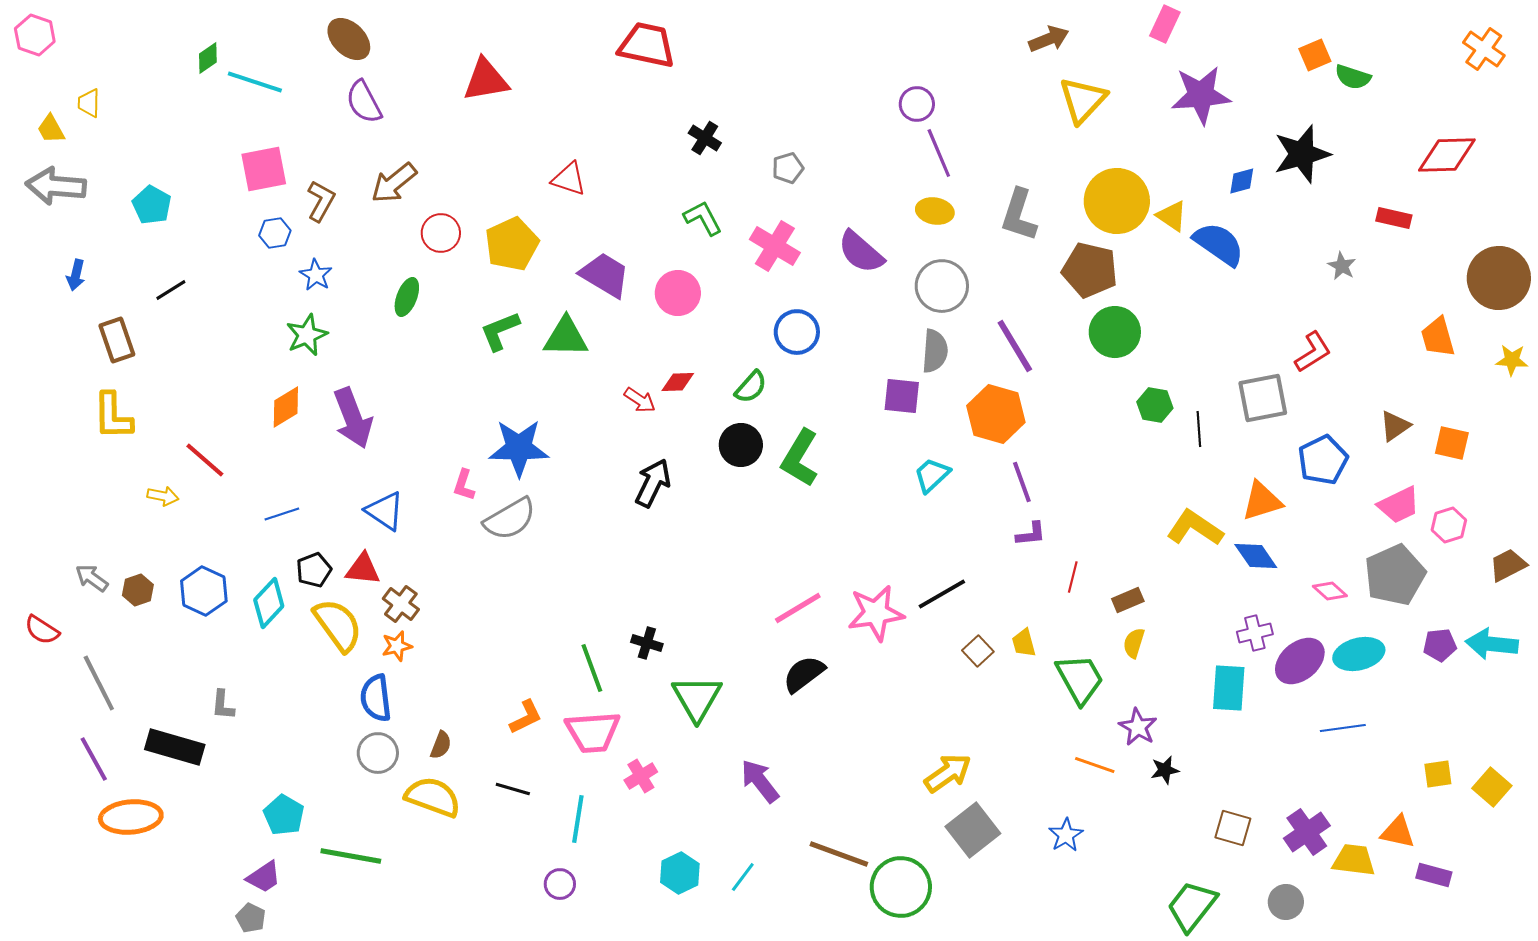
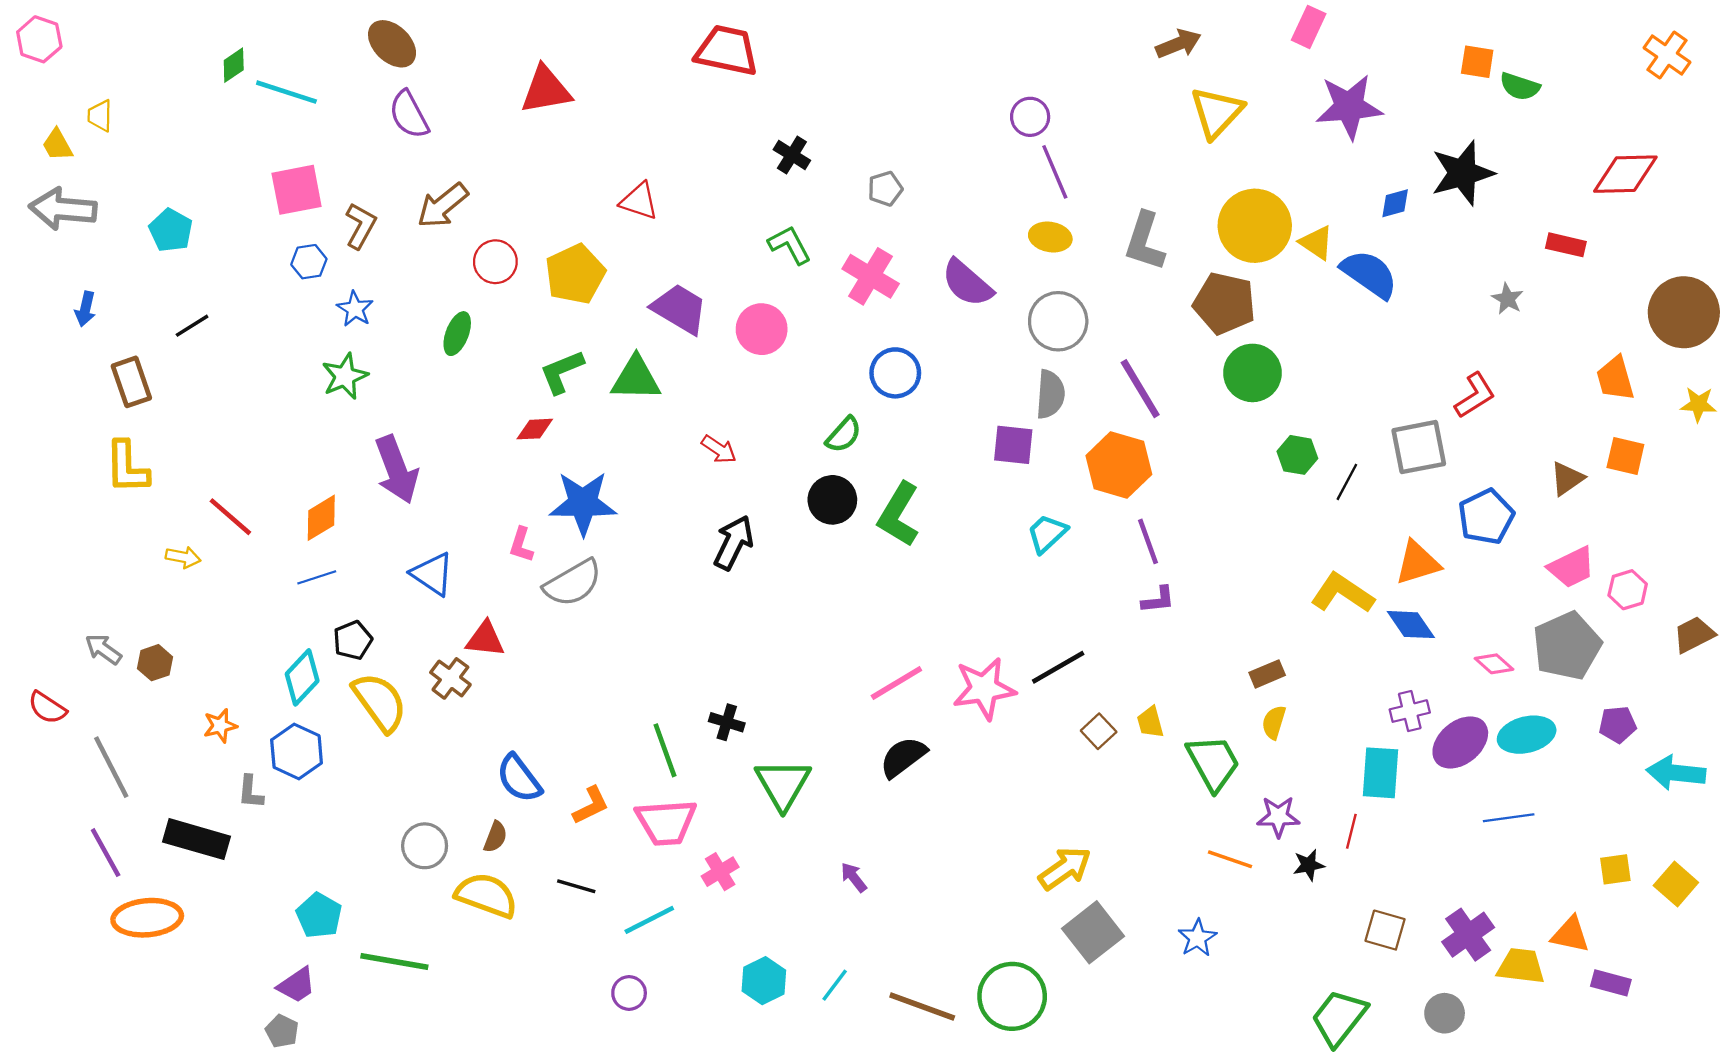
orange square: (1315, 55) -> (1477, 62), turned 32
red diamond: (678, 382) -> (535, 429), moved
orange diamond: (286, 407) -> (321, 518), moved
black line: (1199, 429) -> (1347, 482), turned 32
orange square: (1452, 443) -> (1625, 456), moved
red triangle: (363, 569) -> (485, 639), moved
red line: (1073, 577) -> (1351, 831), moved
blue hexagon: (204, 591) -> (297, 751), moved
cyan arrow: (1492, 644) -> (1676, 773), moved
orange star: (397, 646) -> (220, 726), moved
blue semicircle: (376, 698) -> (519, 778), moved, turned -30
purple star: (1138, 727) -> (1278, 817), turned -30
purple arrow: (760, 781) -> (854, 877), size x0.6
cyan line: (578, 819) -> (649, 920), turned 54
brown line: (839, 854) -> (922, 1006), moved

